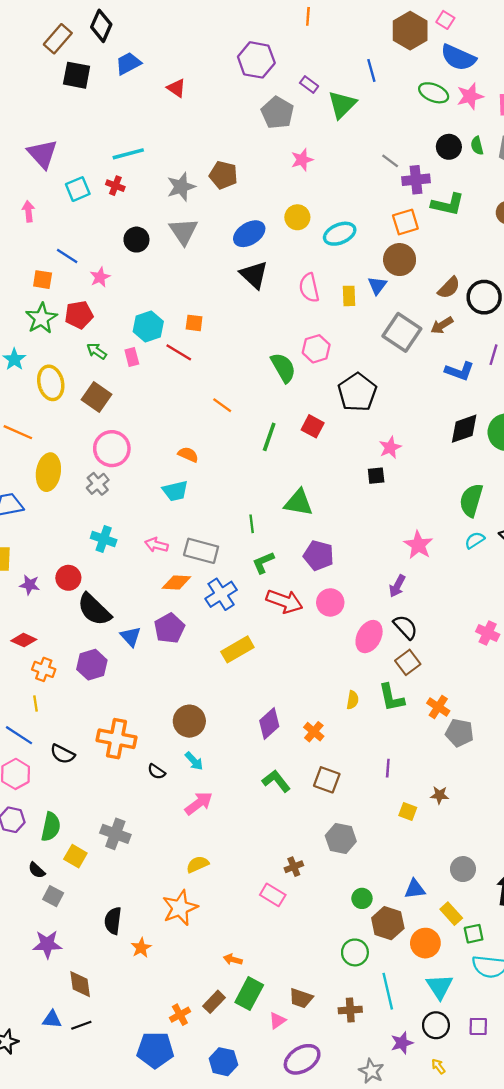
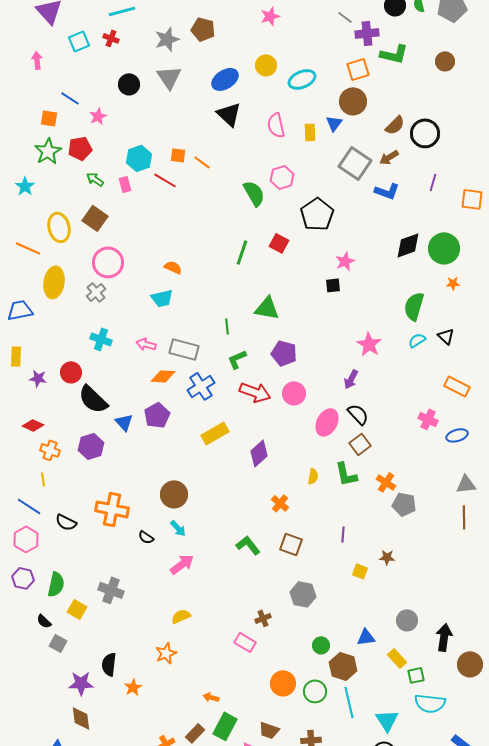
blue L-shape: (459, 371) -> (387, 191), moved
yellow ellipse: (51, 383) -> (59, 227), moved
orange line: (222, 405) -> (202, 162), moved
purple diamond: (269, 723) -> (259, 453), moved
orange star: (180, 908) -> (166, 653), size x0.7
orange circle: (425, 943) -> (283, 683), moved
purple star: (47, 944) -> (81, 683), moved
cyan line: (388, 991) -> (349, 702), moved

